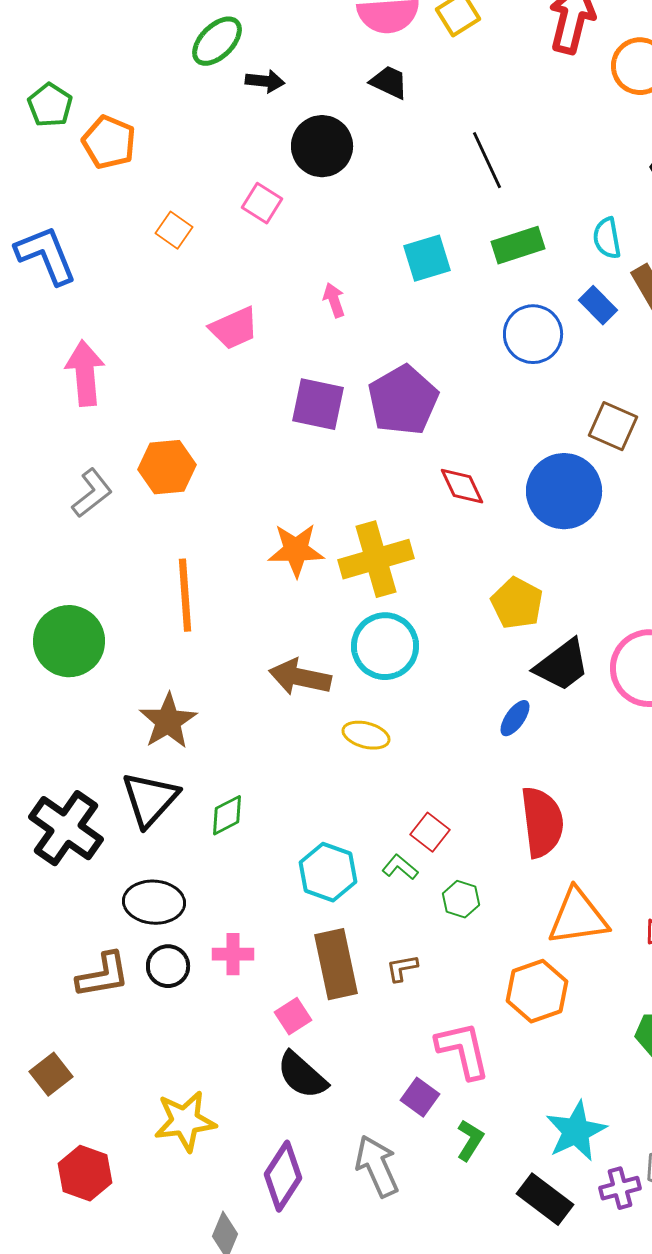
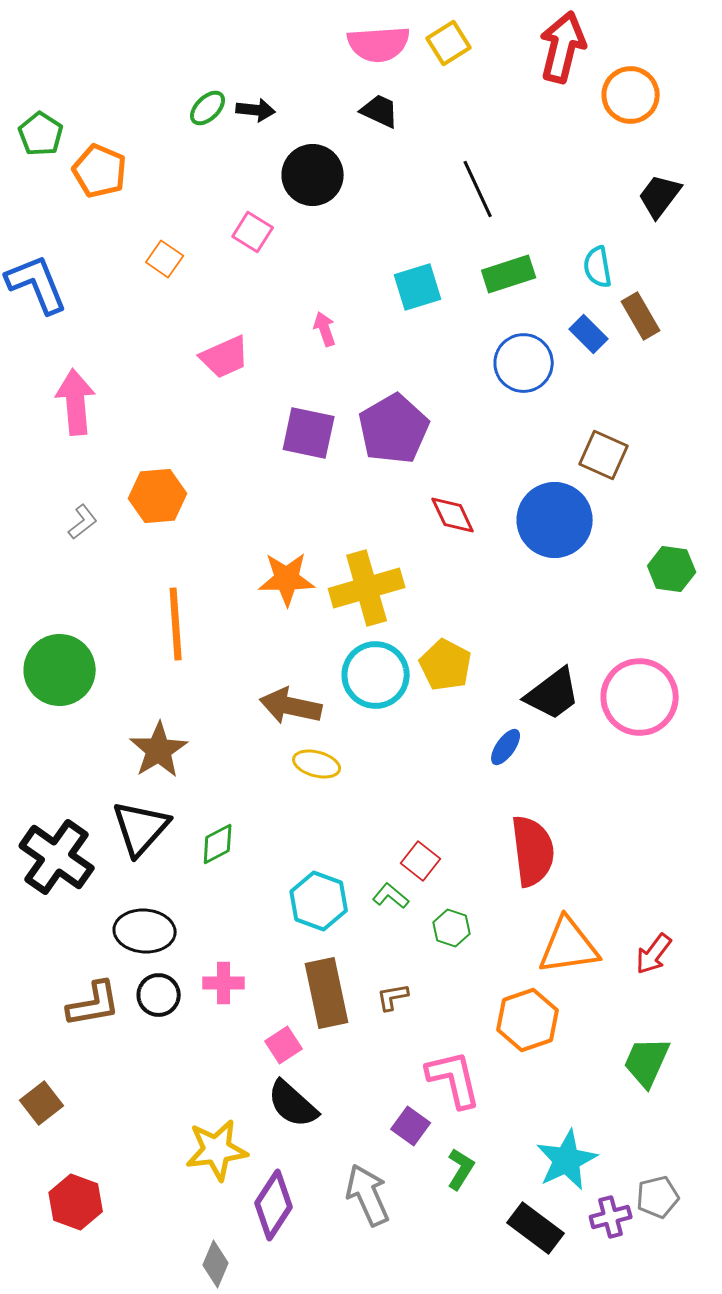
green ellipse: (217, 41) -> (208, 108), moved, size x0.7
gray L-shape: (92, 493) -> (83, 522), size x0.7
yellow pentagon: (517, 603) -> (446, 665), moved
yellow ellipse: (366, 735) -> (317, 764), moved
yellow star: (185, 1121) -> (217, 1150), moved

